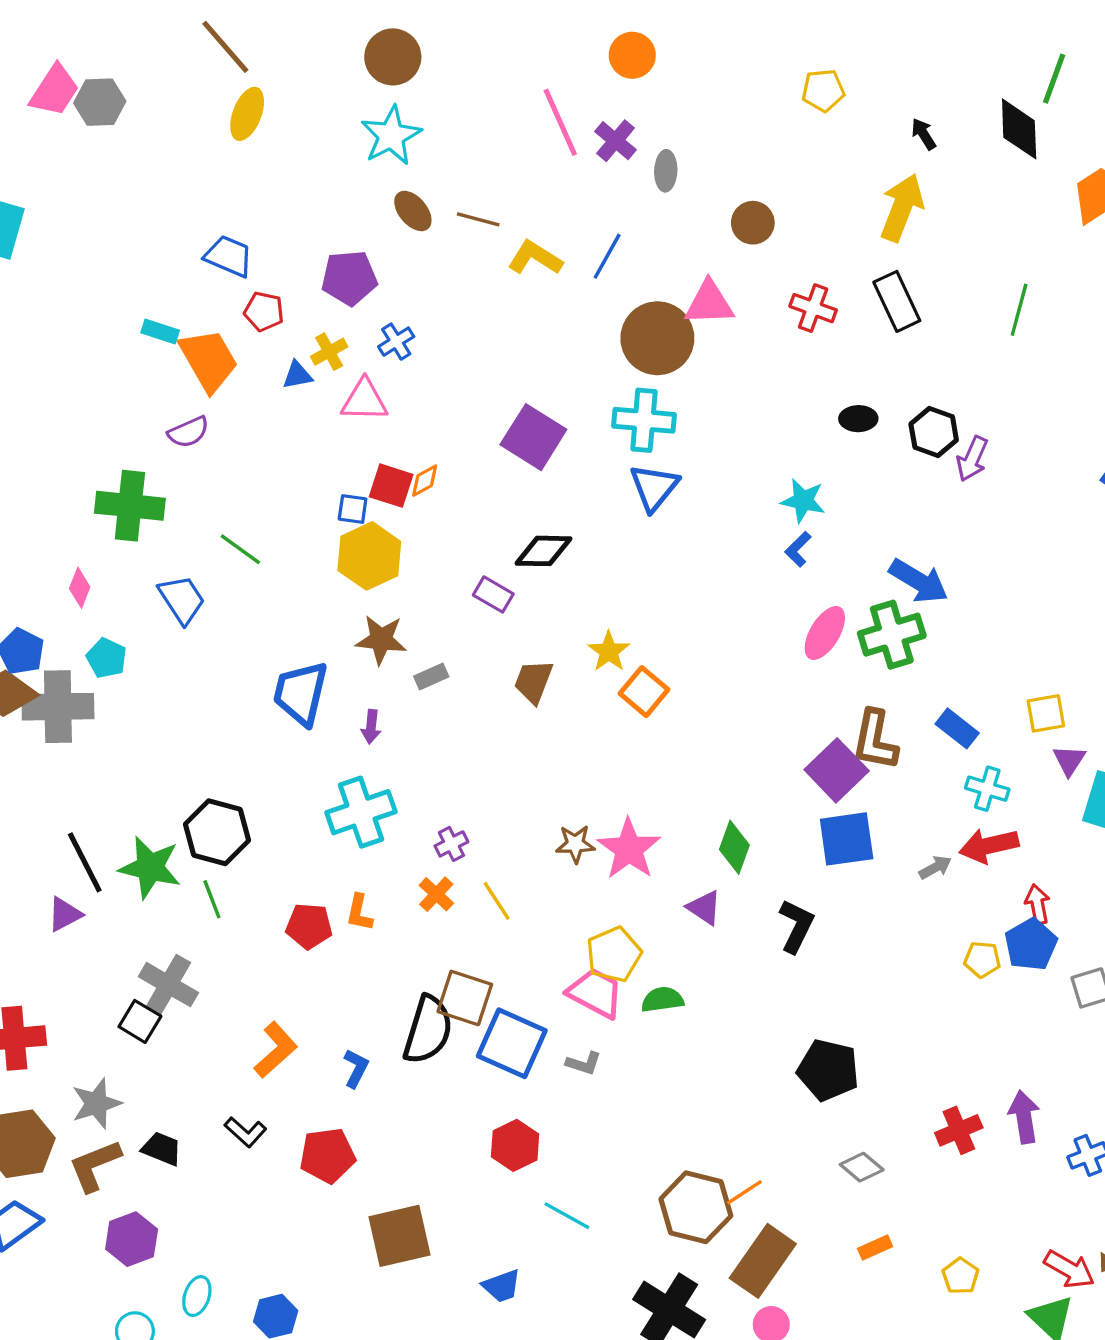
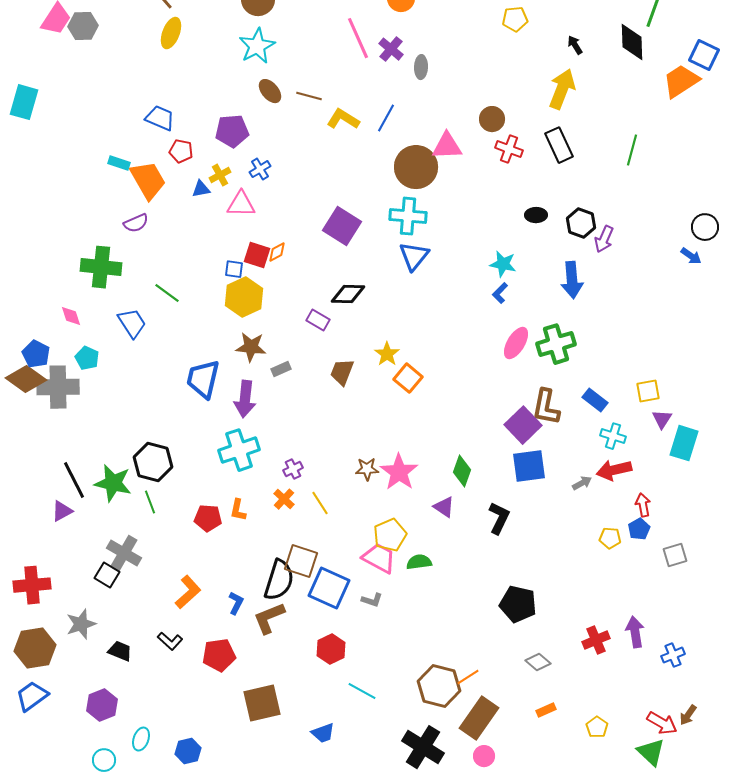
brown circle: (753, 223) -> (492, 119), moved
blue arrow: (919, 581) -> (572, 280), moved, turned 54
pink diamond: (80, 588) -> (71, 316), turned -40
purple arrow: (371, 727) -> (245, 399), size x1.8
blue pentagon: (1031, 944) -> (639, 529), size x0.7
brown L-shape: (95, 1165) -> (269, 618), moved

